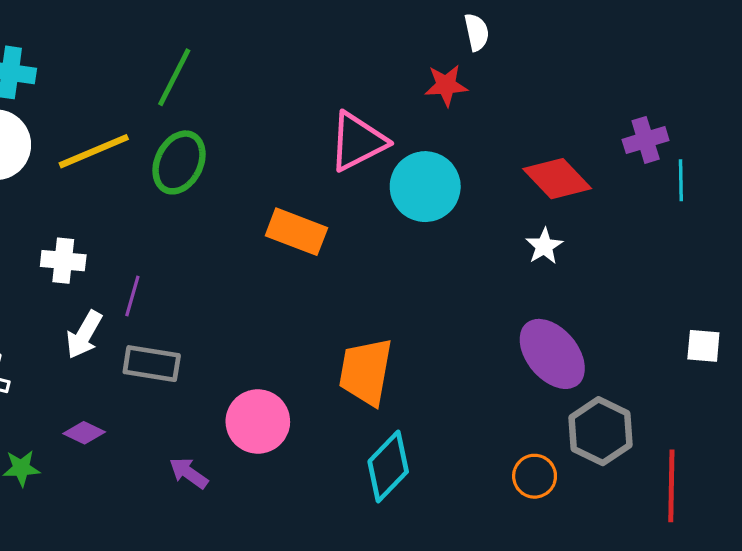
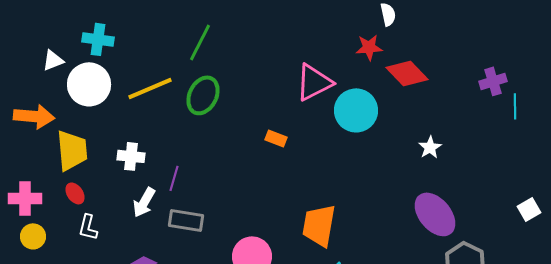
red diamond: (557, 179) -> (407, 73), moved
orange rectangle: (296, 232) -> (276, 138), size x0.6
white square: (703, 346) -> (529, 209), turned -35

